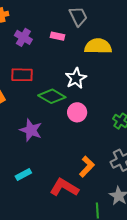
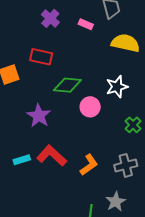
white star: (76, 78) -> (117, 87), moved
green diamond: (52, 96) -> (67, 85), turned -36
red L-shape: (64, 187) -> (52, 156), moved

